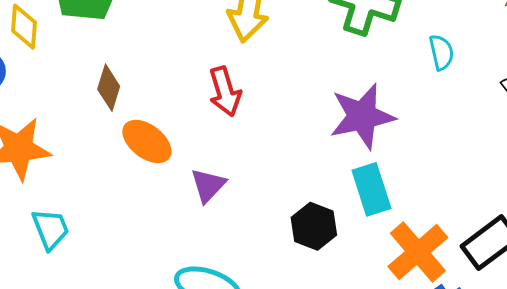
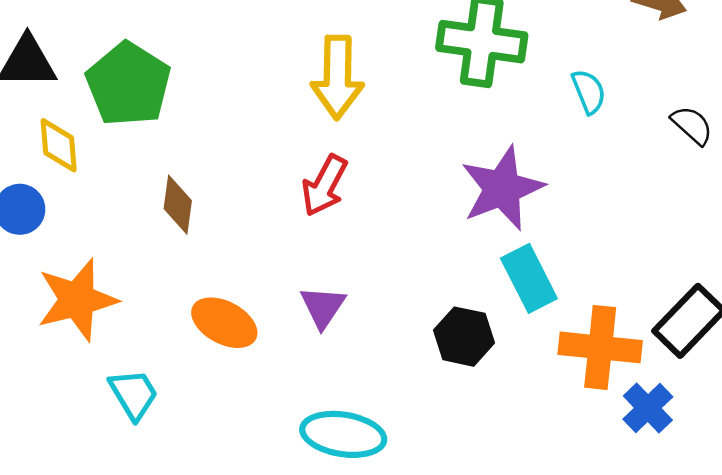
red arrow: (225, 91) -> (325, 185), turned 54
orange ellipse: (147, 141) -> (224, 323), moved
orange cross: (418, 252) -> (600, 347), turned -34

